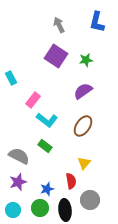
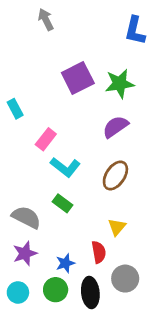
gray arrow: (59, 25) -> (46, 20), moved
purple square: (56, 56) -> (78, 78), turned 30
green star: (86, 60) -> (120, 84), size x1.5

